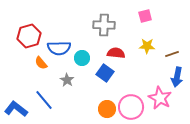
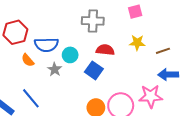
blue arrow: (177, 77) -> (168, 75), turned 78
gray star: (67, 80) -> (55, 69), moved
pink star: (160, 98) -> (151, 96), turned -30

